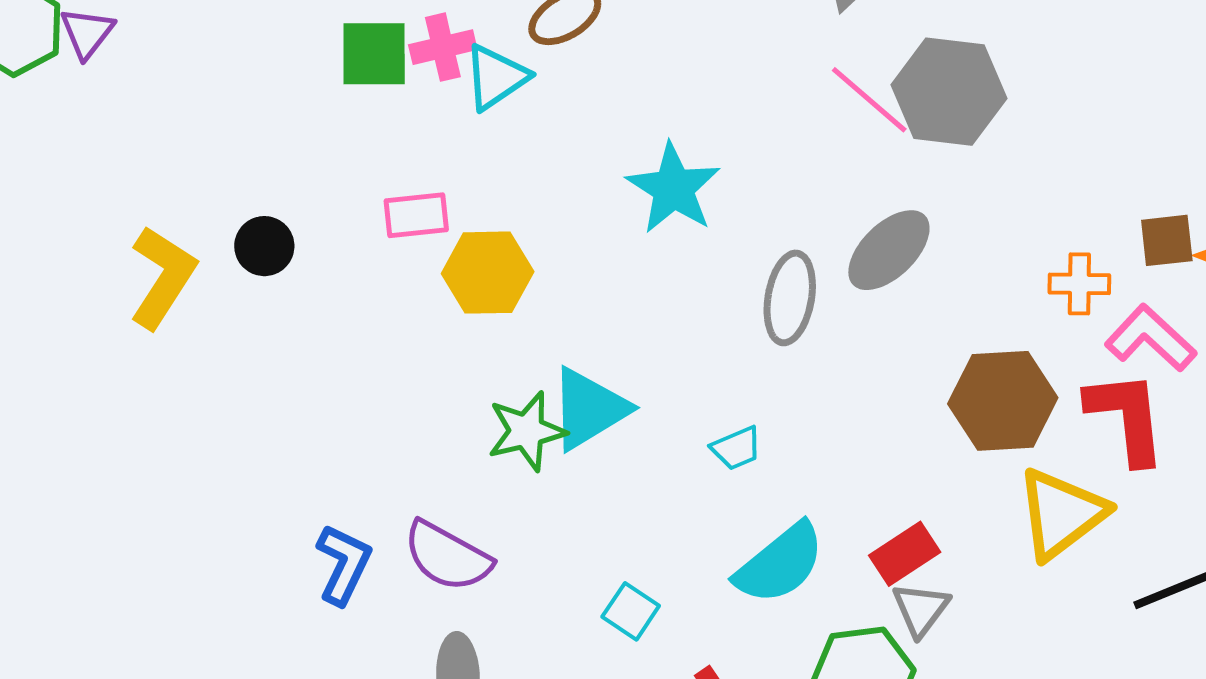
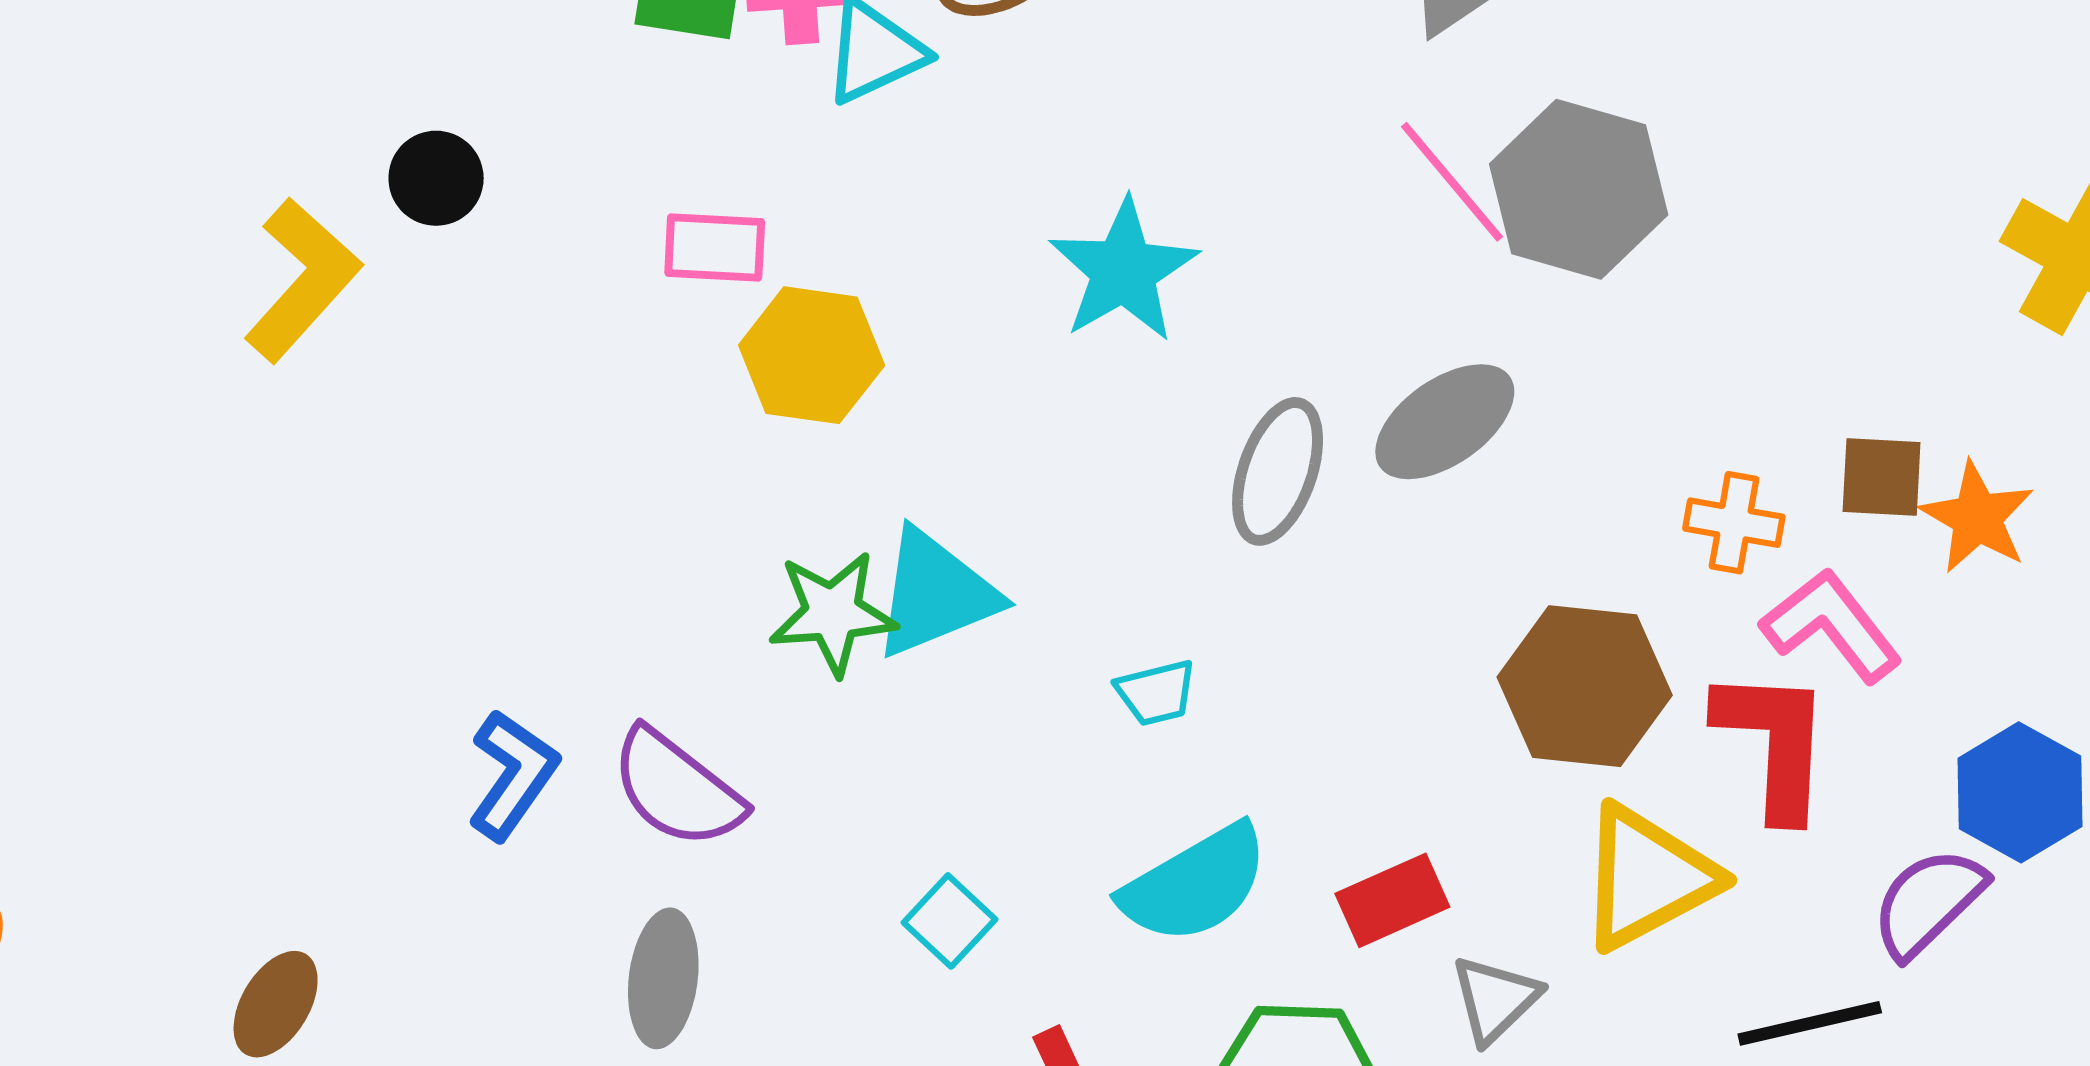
black circle: (264, 246) -> (436, 178), moved
gray triangle: (921, 609) -> (1495, 999), moved

